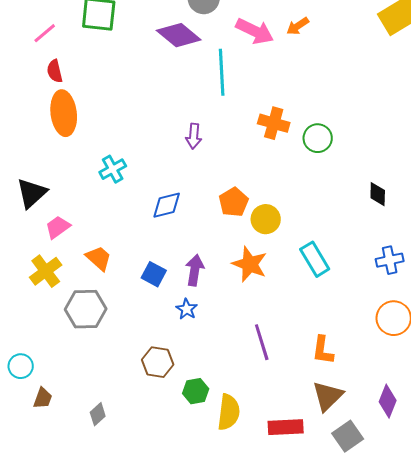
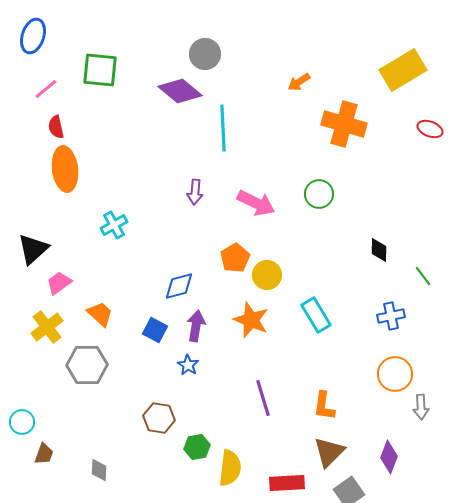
pink arrow: (255, 31) -> (256, 203), moved
orange cross: (274, 123) -> (344, 124), moved, size x1.4
blue diamond: (167, 205) -> (179, 286), moved
gray diamond: (98, 414) -> (99, 470), turned -45

